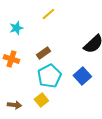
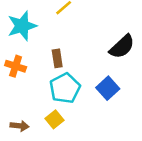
cyan star: (16, 28) -> (22, 26), size x1.6
brown rectangle: (43, 53) -> (57, 58), turned -64

